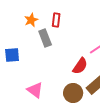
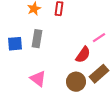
gray rectangle: (45, 38) -> (37, 39), moved, turned 30

